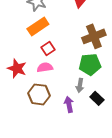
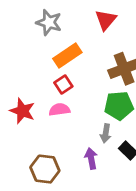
orange rectangle: (38, 26) -> (67, 55), moved
brown hexagon: (39, 94) -> (45, 169), moved

